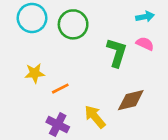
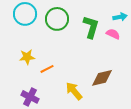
cyan arrow: (145, 17) -> (120, 17), moved
green L-shape: (117, 53) -> (91, 27), moved
purple cross: (58, 124) -> (30, 97), moved

